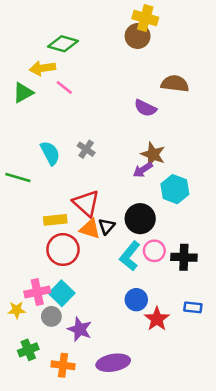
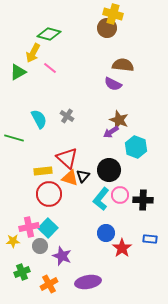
yellow arrow: (42, 68) -> (33, 53), turned -54
brown semicircle: (175, 84) -> (123, 65), moved
orange cross: (63, 365) -> (49, 284), turned -36

